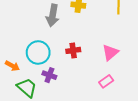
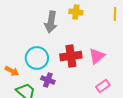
red cross: (73, 50) -> (71, 56), size x1.5
pink triangle: (110, 52) -> (97, 56), moved

